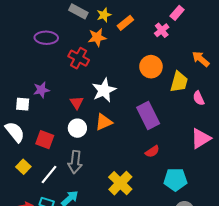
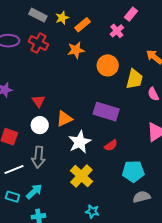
orange star: (97, 37) -> (76, 50), moved
red cross: (79, 58) -> (38, 43), moved
white star: (104, 90) -> (80, 142), moved
purple rectangle: (148, 116) -> (106, 112), turned -45
white line: (49, 175) -> (14, 169), turned 30

